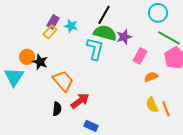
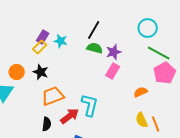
green semicircle: (105, 33) -> (95, 48), size x0.7
cyan L-shape: (95, 49) -> (90, 105), moved
pink rectangle: (140, 56) -> (113, 71), moved
black star: (40, 62) -> (41, 72), moved
orange trapezoid: (63, 81) -> (53, 96), turned -70

